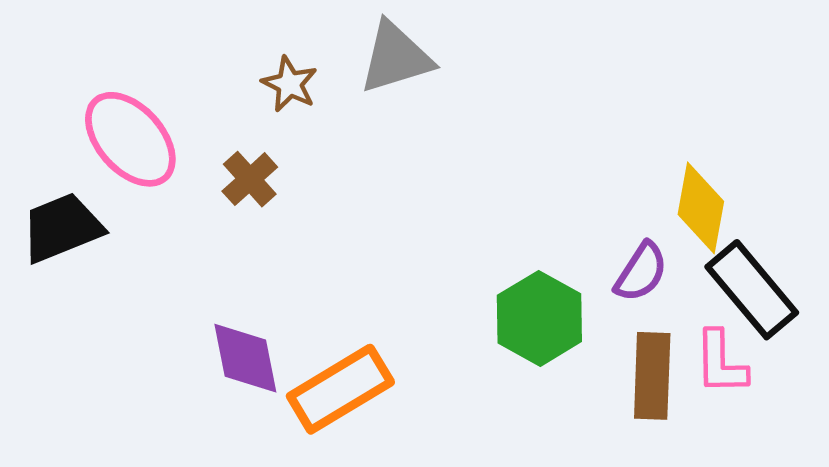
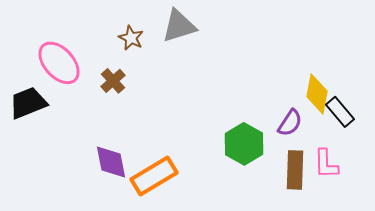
black rectangle: (752, 290) -> (340, 112), moved, size x0.7

